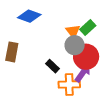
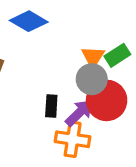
black rectangle: (52, 66) -> (51, 106), turned 40
purple arrow: (83, 73) -> (79, 113), moved

